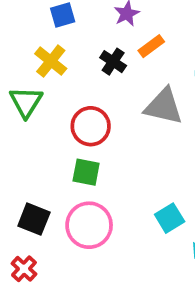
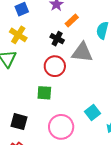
black cross: (113, 62) -> (57, 39), moved
red circle: (91, 126) -> (55, 66), moved
pink circle: (89, 225) -> (61, 127), moved

